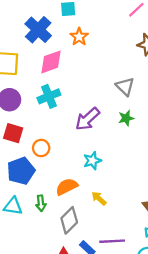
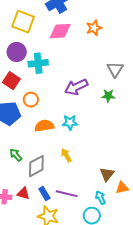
orange star: (79, 37) -> (94, 28), moved
cyan cross: (49, 96) -> (38, 63), moved
orange semicircle: (67, 187) -> (44, 126), moved
green arrow: (41, 203) -> (16, 155), moved, turned 128

